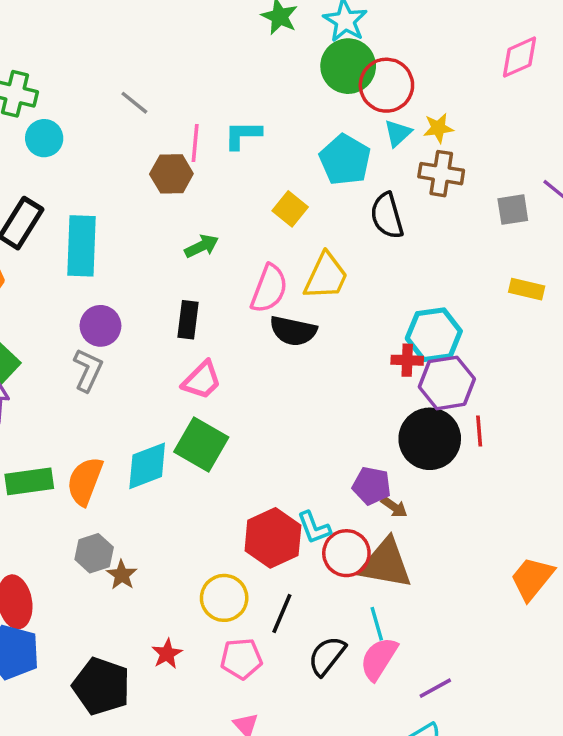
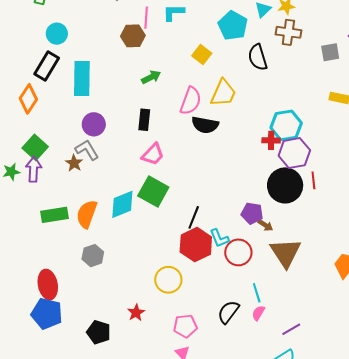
cyan circle: (44, 138) -> (57, 34), moved
gray L-shape: (88, 370) -> (87, 150), turned -55
brown triangle: (386, 564) -> (285, 253), moved, turned 48
brown star: (122, 575) -> (74, 163), moved
black line: (282, 614) -> (194, 217), moved
pink pentagon: (241, 659) -> (185, 326), moved
pink semicircle: (379, 659) -> (258, 313), size x0.6
black pentagon: (101, 686) -> (99, 332), size x0.7

